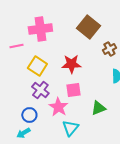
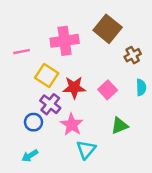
pink cross: (40, 29) -> (65, 41), moved
red star: (71, 64) -> (74, 87), moved
pink square: (73, 90) -> (108, 90), moved, turned -35
blue circle: (29, 115) -> (33, 122), moved

